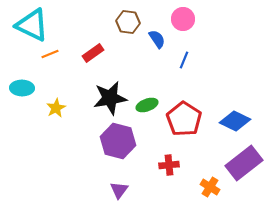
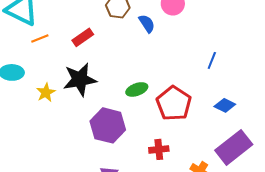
blue line: (184, 60) -> (212, 60), moved
black star: (110, 98) -> (80, 79), moved
blue diamond: (235, 121) -> (225, 105), size x0.7

